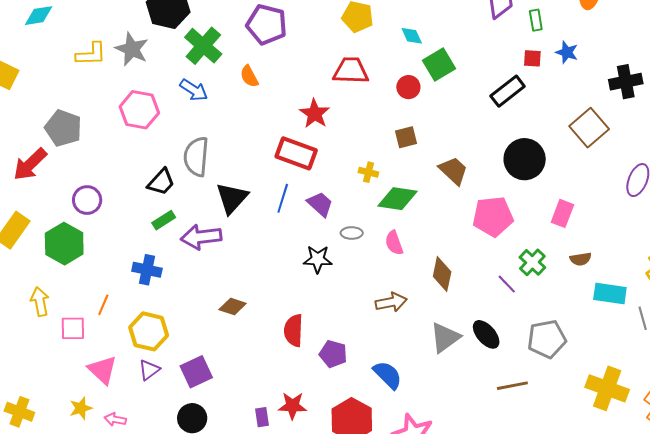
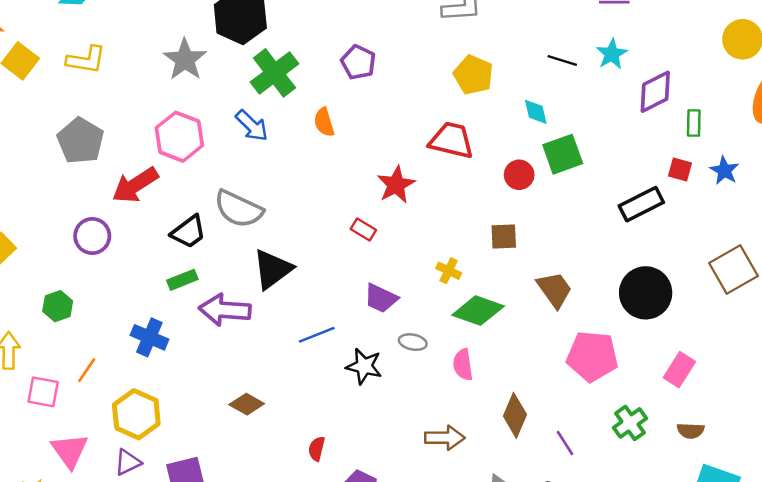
purple pentagon: (267, 25) -> (358, 62), size x0.7
yellow L-shape: (91, 54) -> (86, 60), moved
red rectangle: (296, 153) -> (363, 229), size x0.5
gray semicircle: (196, 157) -> (238, 209), turned -81
red arrow: (30, 164) -> (135, 185), moved
blue line: (283, 198) -> (317, 335), moved, turned 40
purple trapezoid: (320, 204) -> (381, 298), turned 152
green hexagon: (64, 244) -> (58, 306), moved, size x0.6
purple line: (507, 284) -> (565, 443), moved
red semicircle: (294, 330) -> (317, 449), size x0.6

